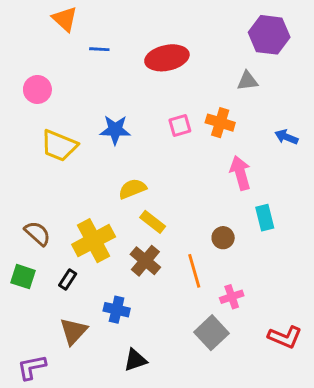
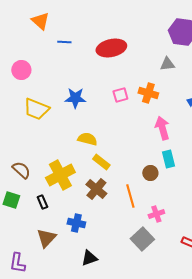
yellow semicircle: (132, 189) -> (87, 139), turned 36
cyan rectangle: (265, 218) -> (168, 159), moved
black rectangle: (68, 279) -> (42, 202), turned -56
purple L-shape: (32, 367) -> (17, 263), turned -70

